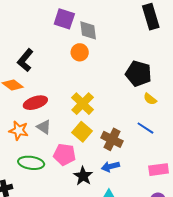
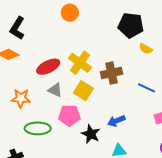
red ellipse: (35, 103) -> (48, 67), moved
gray triangle: (44, 127) -> (55, 90), moved
blue line: (145, 128) -> (147, 88), moved
brown cross: (112, 139) -> (111, 73), moved, turned -30

